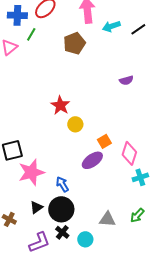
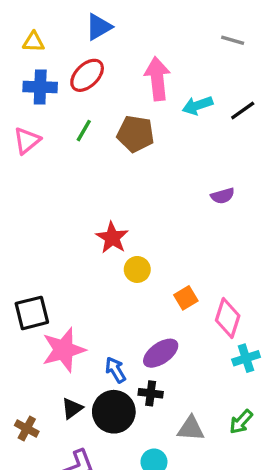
green line: (31, 34) -> (84, 131), moved
brown pentagon: (74, 43) -> (136, 134), turned 30
purple ellipse: (92, 160) -> (161, 353), moved
black cross: (62, 232) -> (151, 393), moved, turned -32

